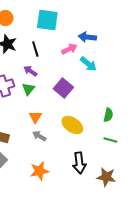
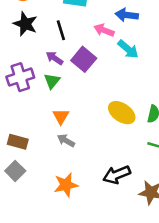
pink arrow: (69, 49) -> (104, 30), turned -133
purple square: (63, 88) -> (84, 59), moved
yellow ellipse: (72, 125) -> (122, 113), moved
black arrow: (79, 163) -> (117, 175), turned 75

